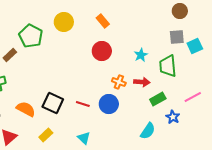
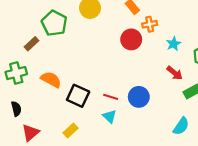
orange cross: (119, 82) -> (150, 24), moved, turned -32
red arrow: (142, 82) -> (175, 73), turned 35
orange semicircle: (26, 109) -> (51, 80), moved
cyan triangle: (84, 138) -> (110, 116), moved

